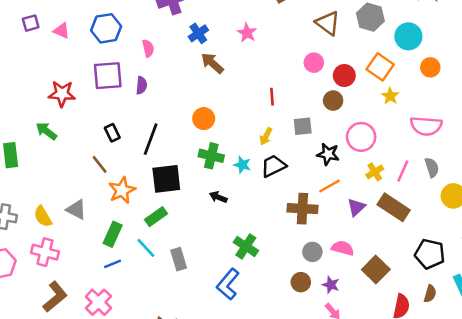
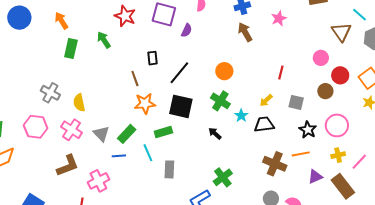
gray triangle: (76, 210) -> (101, 134), moved

